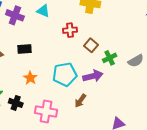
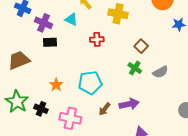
brown square: (91, 45) -> (141, 46), moved
black rectangle: (25, 49) -> (50, 42), moved
green cross: (110, 58) -> (135, 68), turned -32
purple arrow: (93, 76) -> (129, 104), moved

